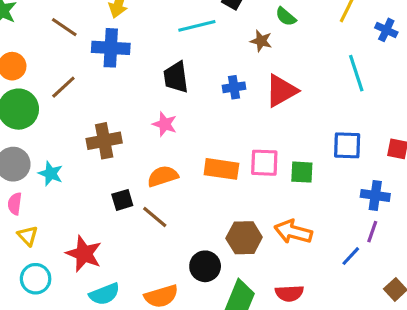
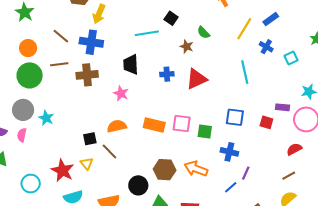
brown line: (64, 27) -> (61, 36), moved
brown line: (63, 87) -> (59, 64), turned 30
brown cross: (104, 141) -> (87, 75), moved
blue cross: (375, 195) -> (229, 152), moved
yellow triangle: (28, 236) -> (87, 164), moved

